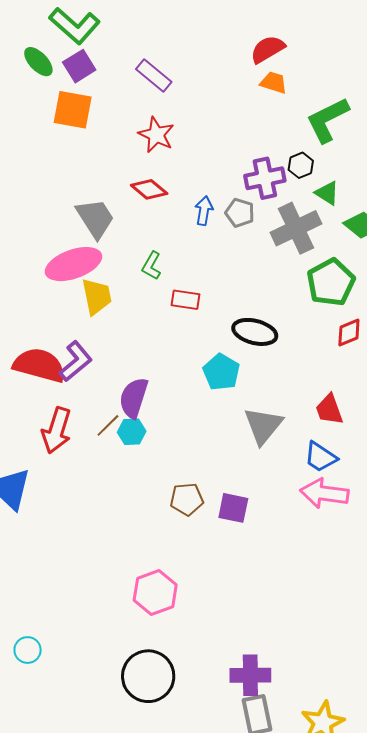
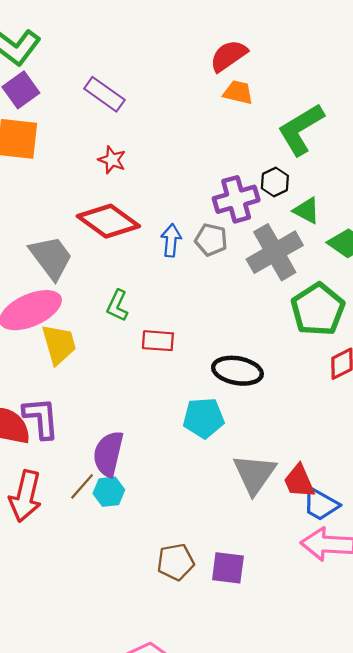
red star: (156, 135) -> (112, 160), size x0.7
red diamond: (149, 189) -> (108, 221), size x1.5
purple L-shape: (76, 361) -> (41, 418), turned -51
cyan pentagon: (221, 372) -> (204, 418), turned -30
red trapezoid: (329, 409) -> (299, 481), moved

